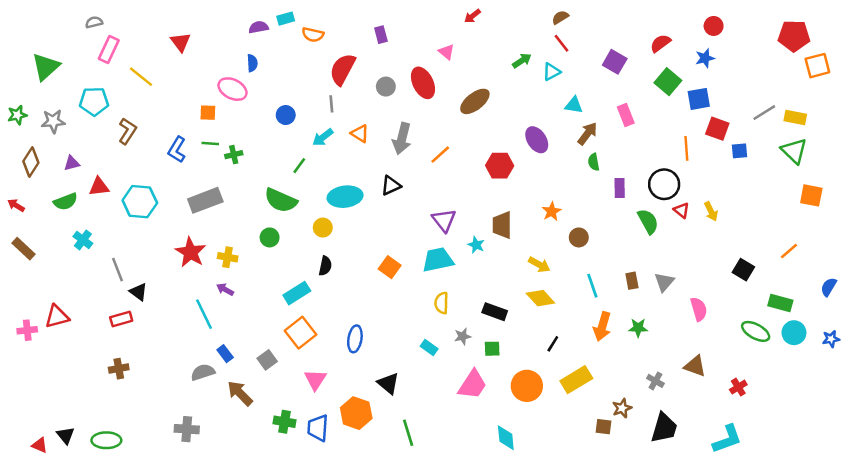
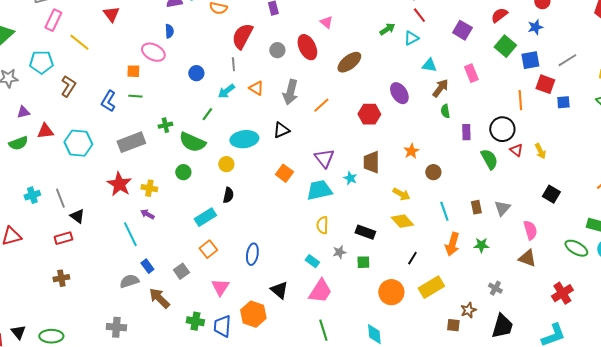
gray line: (764, 113) -> (567, 60), moved
green cross: (234, 155) -> (165, 125), moved
cyan cross: (83, 240) -> (32, 195), moved, turned 35
orange square: (390, 267) -> (284, 173), moved
black square: (743, 270) -> (551, 194), moved
orange square: (301, 333) -> (208, 249), size x0.7
brown triangle: (695, 366) -> (527, 258), moved
pink trapezoid: (472, 385) -> (320, 291), moved
red cross: (738, 387) -> (562, 293), size x1.5
green line: (408, 433) -> (323, 330), moved

